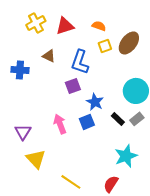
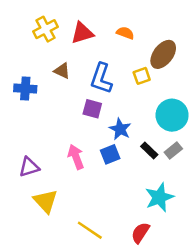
yellow square: (105, 46) -> (142, 76), moved
purple square: (73, 86) -> (92, 109), turned 35
purple triangle: (23, 132) -> (29, 167), turned 42

